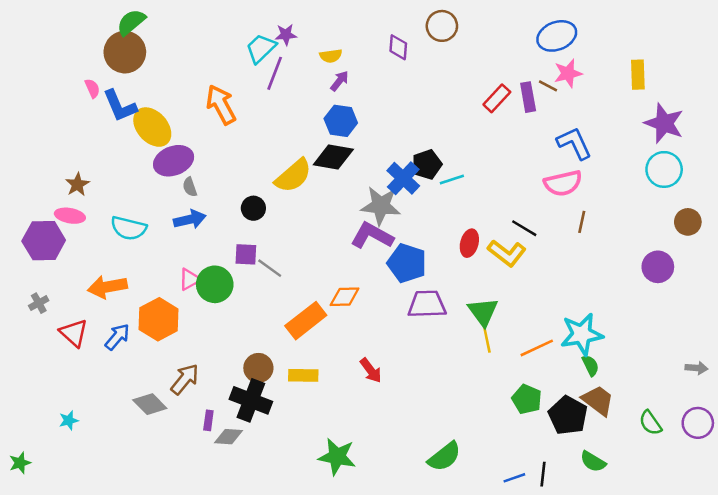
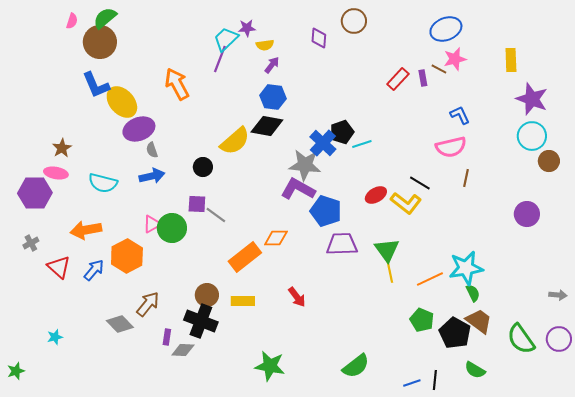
purple star: (286, 35) -> (247, 28), moved
cyan trapezoid: (261, 48) -> (226, 39), moved
pink semicircle: (92, 88) -> (72, 21), moved, turned 42
purple rectangle: (528, 97) -> (423, 78), size x0.7
blue L-shape: (574, 143) -> (460, 115), size x0.7
brown circle: (688, 222) -> (549, 161), moved
red ellipse: (469, 243) -> (376, 195), turned 45
green semicircle: (650, 423) -> (521, 339), size x1.5

